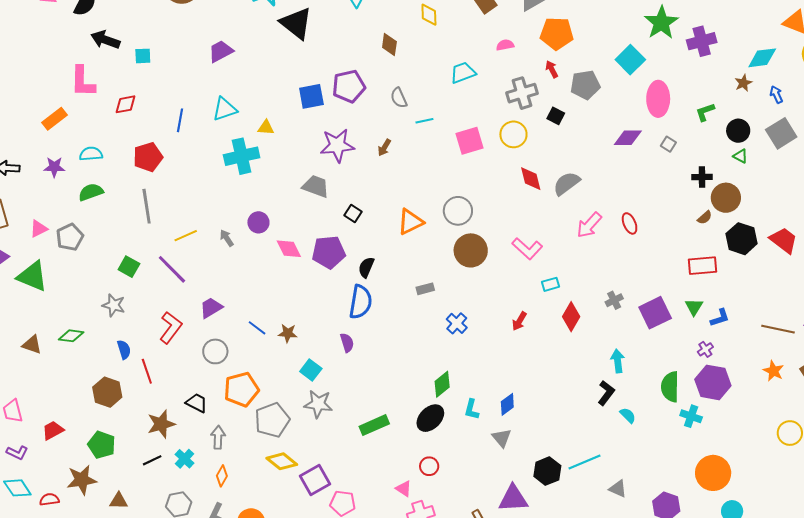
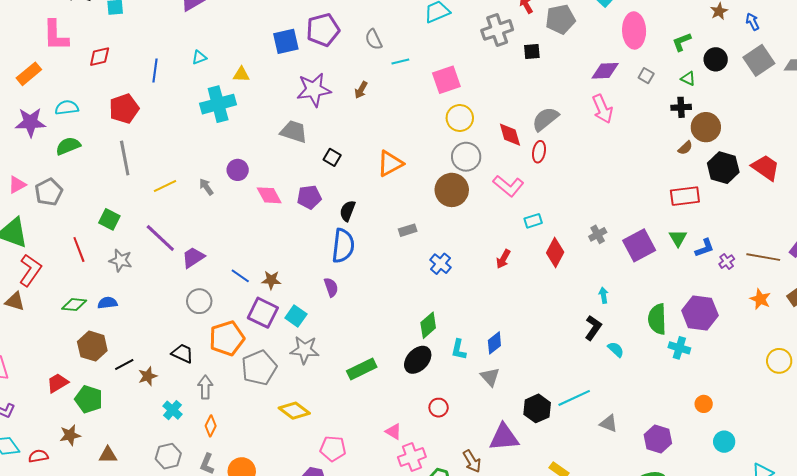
cyan triangle: (225, 109) -> (199, 57), size x0.6
black square: (556, 116) -> (532, 52), turned -30
yellow circle: (513, 134) -> (460, 118), moved
green triangle: (740, 156) -> (688, 79), moved
purple star: (54, 167) -> (30, 122), size x1.4
red diamond: (531, 179) -> (510, 135), moved
gray circle: (458, 211) -> (466, 157), moved
red ellipse: (630, 223) -> (539, 152), moved, turned 35
pink arrow: (589, 225) -> (602, 109), moved, turned -64
purple pentagon: (329, 252) -> (309, 197), size x0.7
purple line: (172, 269) -> (160, 238), moved
gray star: (114, 305) -> (121, 260), moved
red L-shape: (171, 328) -> (30, 270), moved
green diamond: (71, 336) -> (74, 305), moved
purple cross: (705, 349) -> (727, 262), moved
blue semicircle: (124, 350) -> (107, 303), turned -78
cyan arrow: (618, 361) -> (603, 295), size x0.7
red line: (147, 371) -> (79, 249), moved
brown star: (161, 424) -> (148, 376), size x0.7
red trapezoid: (53, 430) -> (58, 383), moved
black line: (152, 460) -> (124, 364), moved
yellow diamond: (282, 461) -> (294, 411), moved
red circle: (429, 466) -> (439, 408), moved
orange circle: (713, 473) -> (704, 404), size x0.5
brown star: (82, 480) -> (70, 435), size x0.7
purple square: (315, 480) -> (263, 313), moved, turned -32

